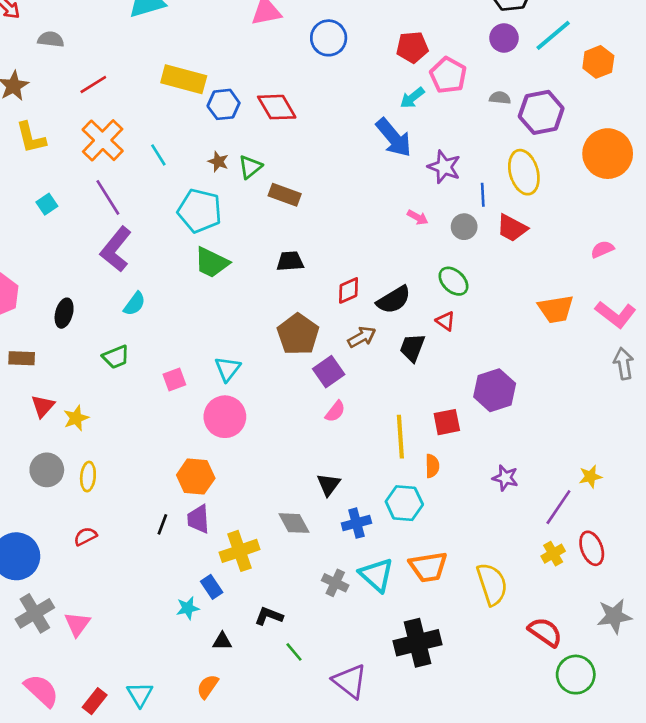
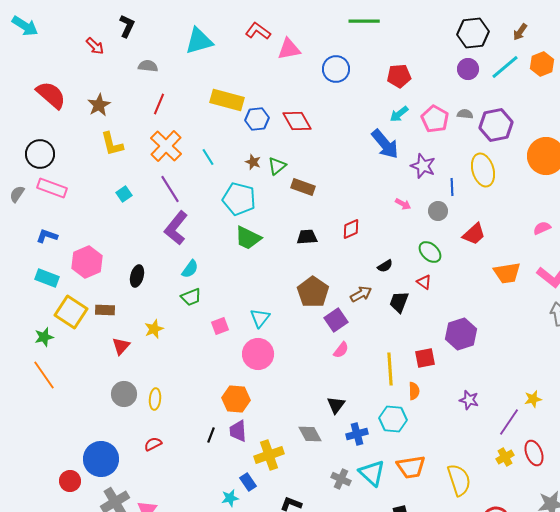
gray semicircle: (51, 39) -> (148, 66), moved
orange hexagon: (598, 62) -> (542, 64), moved
pink pentagon: (448, 75) -> (435, 119), moved
red line: (93, 84) -> (159, 104), turned -35
red trapezoid: (512, 228) -> (474, 234), moved, turned -70
red diamond: (348, 290) -> (351, 229), moved
black semicircle: (394, 300) -> (385, 266), size x0.6
green trapezoid: (116, 357) -> (191, 297), moved
yellow star: (76, 418) -> (154, 329), moved

